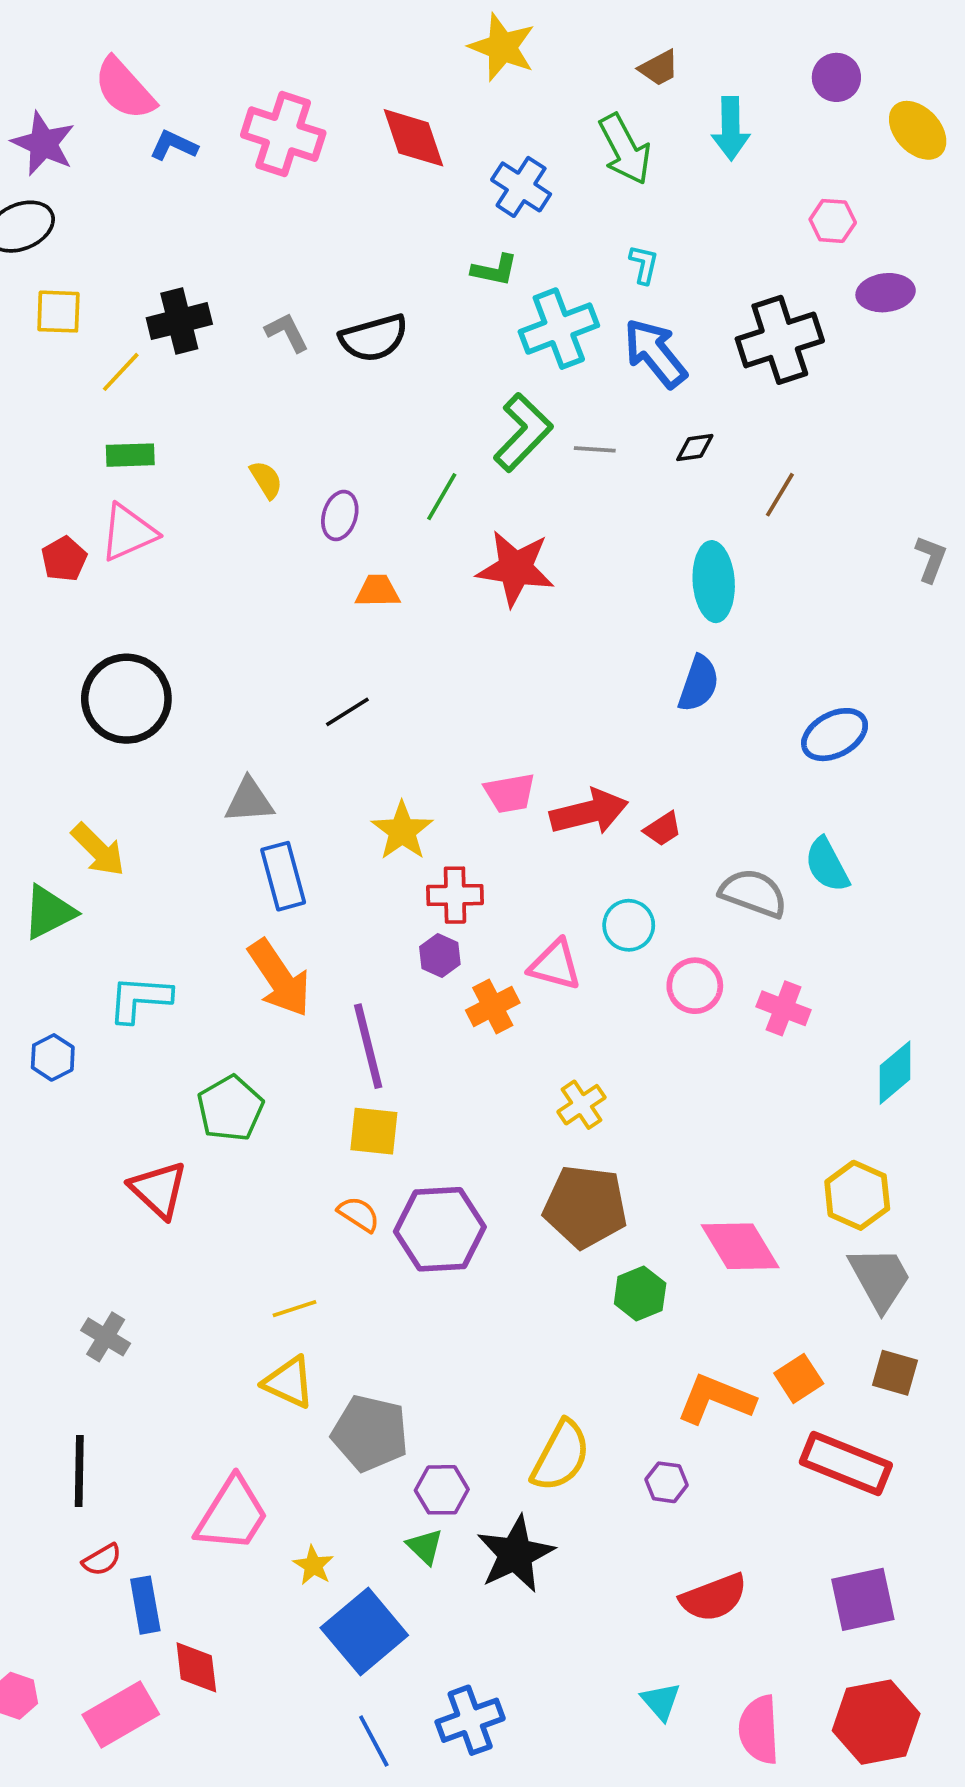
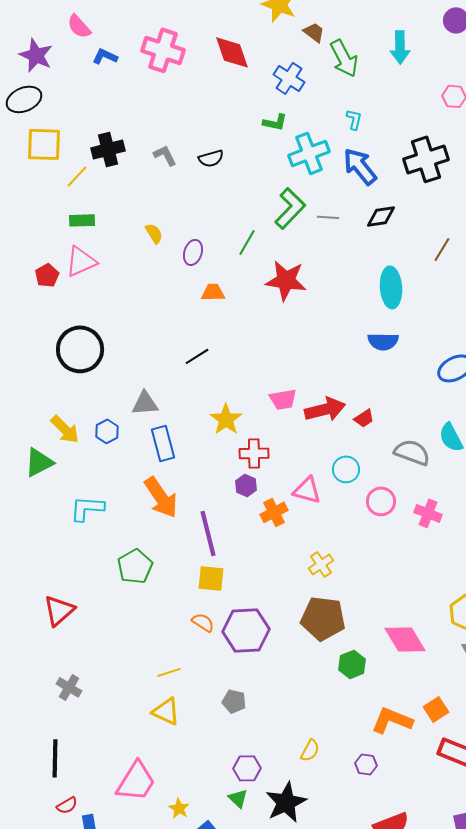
brown trapezoid: (659, 68) -> (314, 32), moved, turned -115
pink semicircle: (125, 89) -> (79, 26), size x0.7
yellow square: (58, 312) -> (44, 144), size x1.4
black semicircle: (374, 338) -> (211, 158), size x0.7
black diamond: (695, 448) -> (381, 216), size x1.4
brown line: (780, 495) -> (442, 249), moved
blue semicircle: (699, 684) -> (383, 341), turned 72
blue hexagon: (53, 1057) -> (107, 431), moved
red triangle: (159, 1190) -> (59, 610), moved, turned 36
gray pentagon: (370, 1433) -> (234, 701), moved, size x0.6
yellow semicircle: (561, 1456) -> (310, 750), size x0.6

